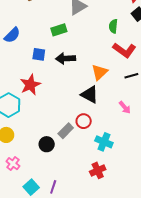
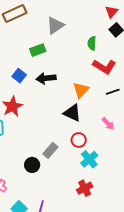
blue square: (39, 54) -> (19, 76), turned 32
red circle: (84, 121) -> (79, 140), moved
cyan cross: (104, 142) -> (89, 159), turned 30

